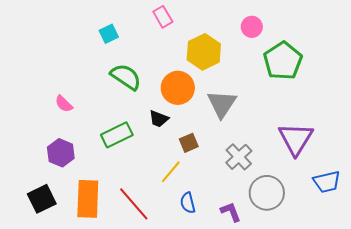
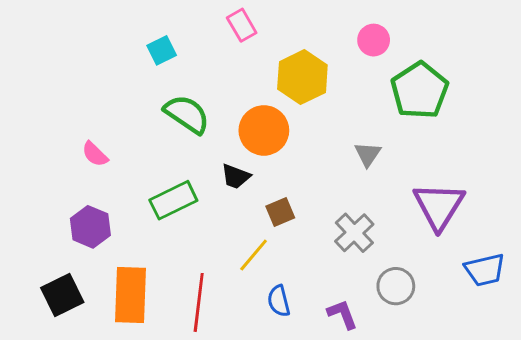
gray triangle: (222, 104) -> (368, 154), moved, size x0.6
gray circle: (267, 193) -> (396, 286), size x0.7
red line: (134, 204) -> (199, 302), turned 48

